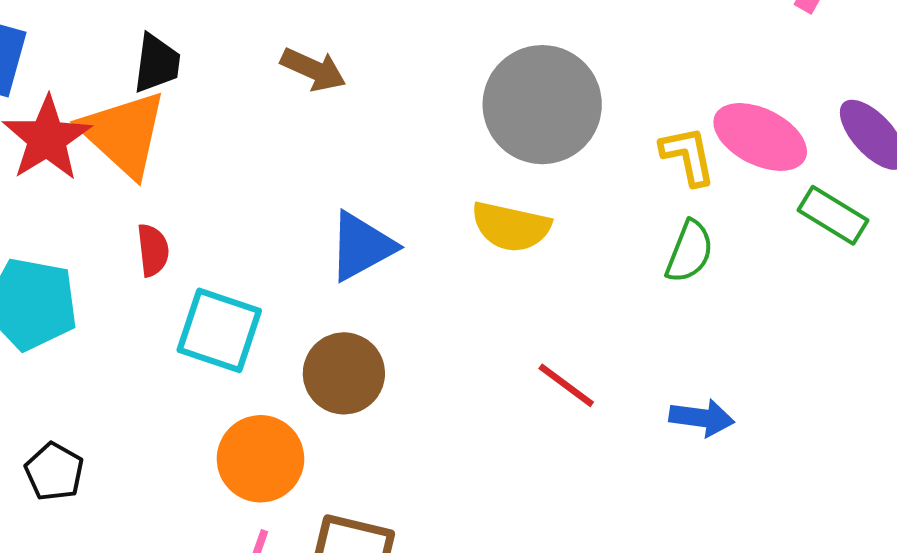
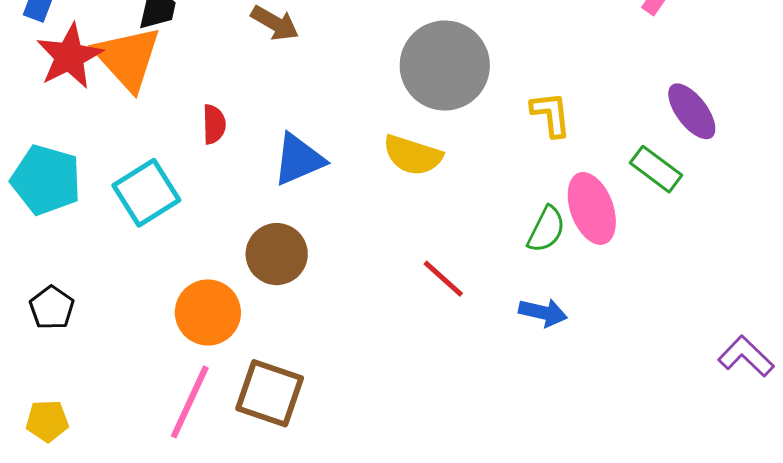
pink ellipse: (760, 137) -> (592, 208), moved, turned 38
red semicircle: (153, 250) -> (214, 124), moved
green semicircle: (689, 252) -> (546, 229), moved
cyan square: (219, 330) -> (146, 193), moved, turned 34

